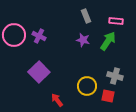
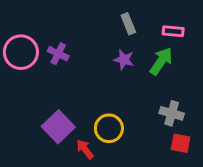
purple square: (39, 72) -> (58, 127), moved
yellow circle: (87, 86) -> (109, 128), moved
red square: (108, 96) -> (181, 143), moved

